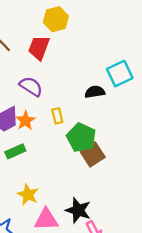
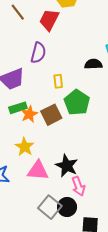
purple semicircle: (31, 86) -> (38, 53), turned 65
orange star: (25, 121) -> (29, 114), moved
brown square: (93, 154) -> (51, 115), moved

